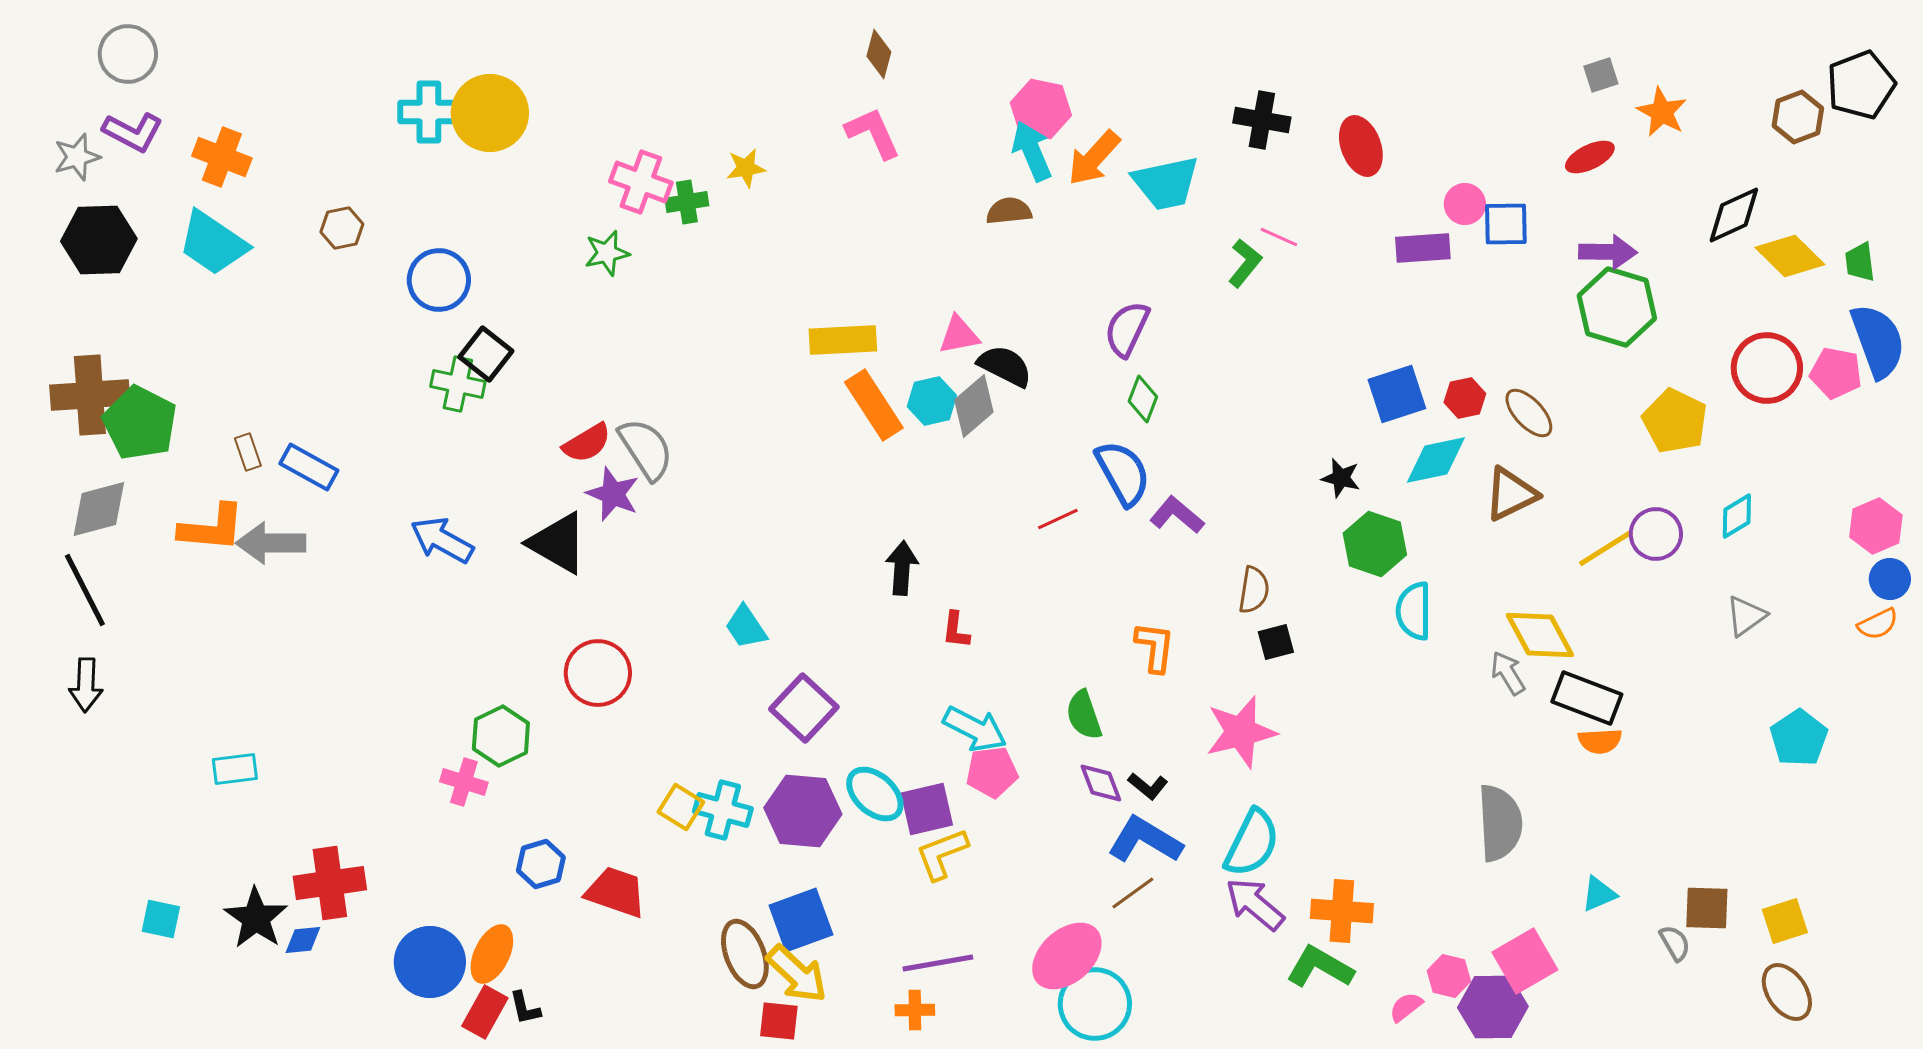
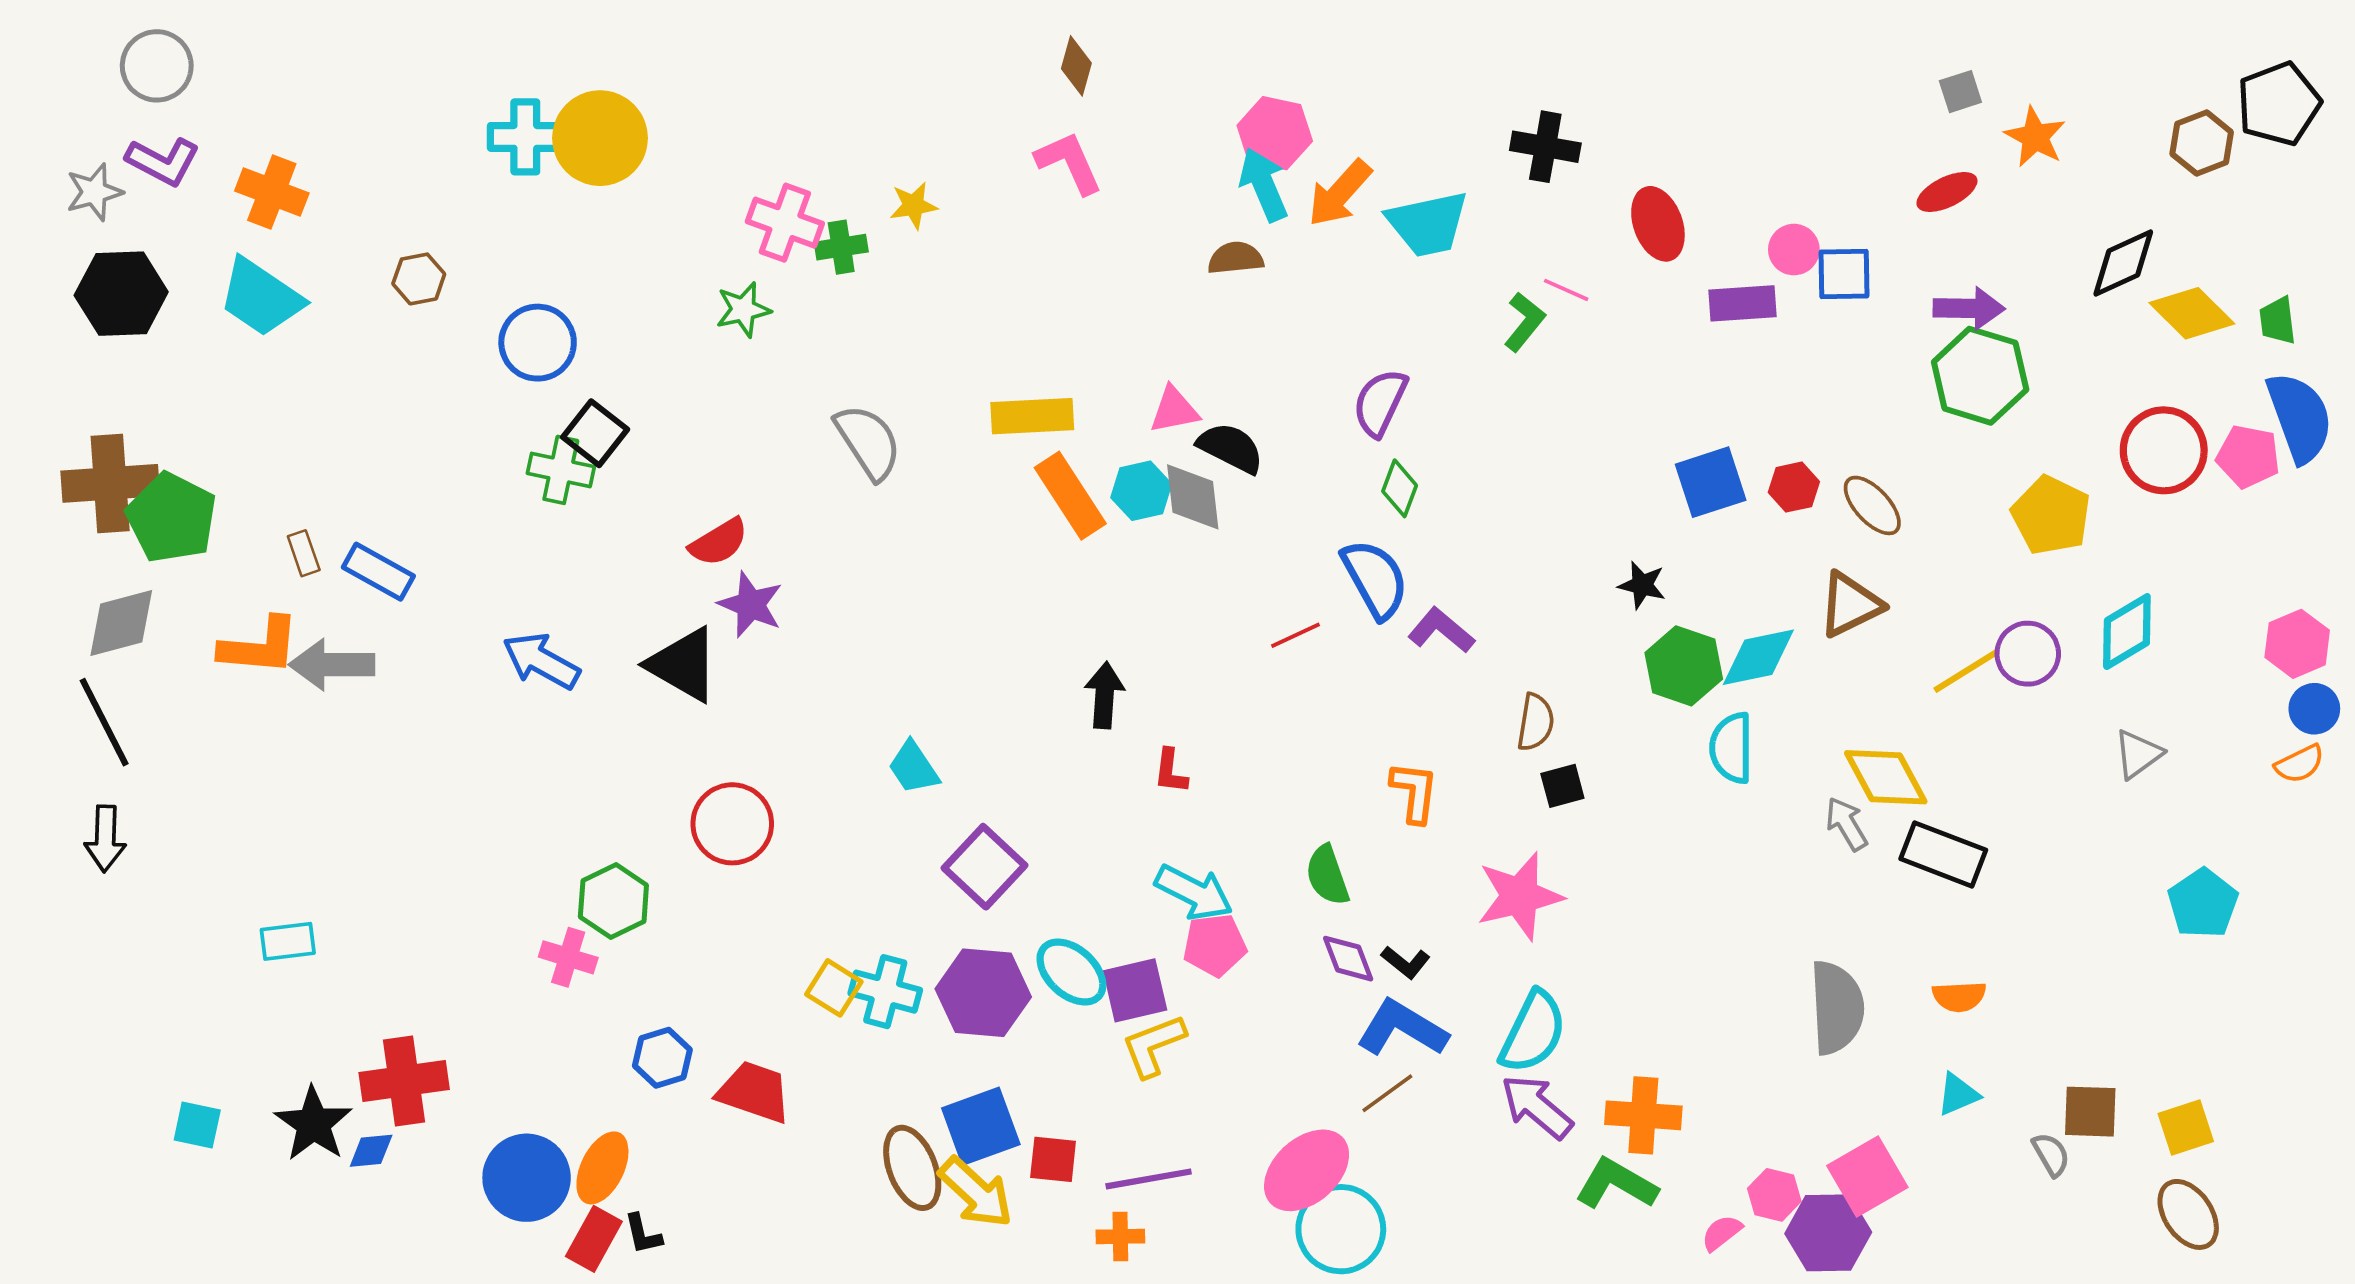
red ellipse: (1361, 146) -> (1658, 224), moved
gray diamond: (974, 406) -> (1193, 497), turned -56
gray semicircle: (646, 449) -> (868, 442), moved
cyan diamond: (1436, 460) -> (1758, 657), moved
cyan diamond: (1737, 516) -> (2127, 632), size x1.4
orange semicircle: (1600, 741) -> (1959, 996), moved
red square: (779, 1021) -> (1053, 1159), moved

